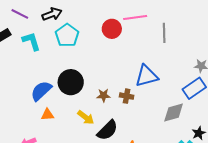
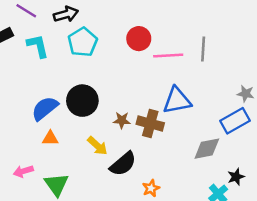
pink line: (135, 17) -> (168, 56), moved
brown cross: (127, 96) -> (150, 124), size x1.5

